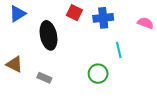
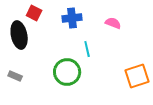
red square: (74, 13) -> (34, 13), moved
green circle: (98, 74) -> (67, 72), size x1.4

